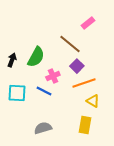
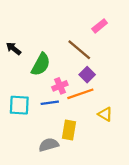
black arrow: (12, 60) -> (14, 49), moved, turned -72
orange line: (84, 83) -> (80, 94), moved
blue line: (44, 91) -> (50, 103), turned -35
yellow rectangle: (85, 125) -> (69, 130), moved

